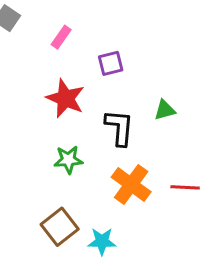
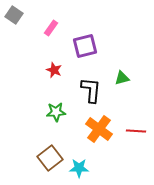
purple square: (111, 63) -> (85, 46), size x1.4
red star: (65, 98) -> (54, 70), size x0.6

